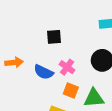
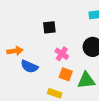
blue semicircle: (44, 72) -> (29, 67), moved

